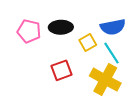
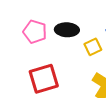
red square: (62, 70) -> (44, 79), moved, size x1.4

